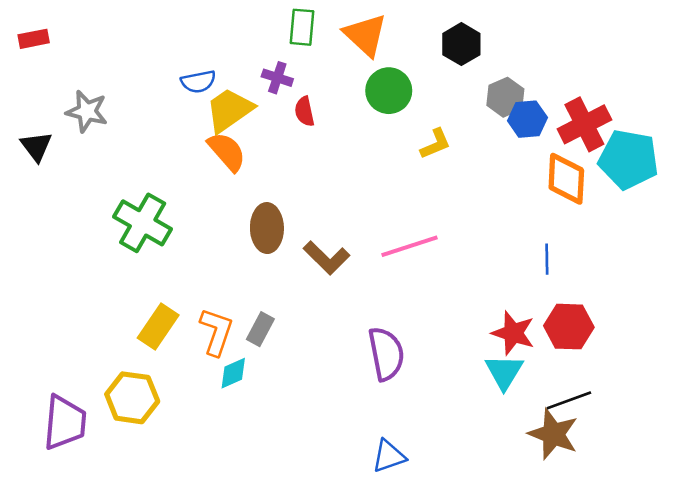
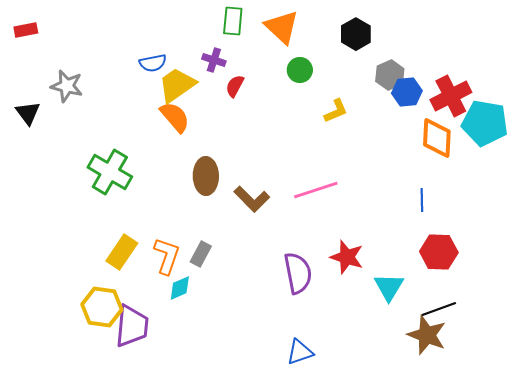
green circle: (389, 91) -> (300, 70), size x0.7
red semicircle: (305, 111) -> (235, 86), turned 40
red star: (513, 333) -> (347, 257), moved
purple trapezoid: (65, 422) -> (132, 326), moved

